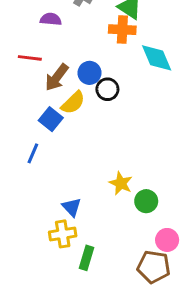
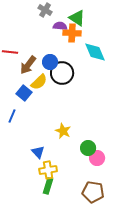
purple semicircle: (51, 19) -> (60, 26), moved
black circle: (107, 89) -> (62, 73), size x1.5
yellow star: (121, 183) -> (63, 131), moved
yellow cross: (63, 234) -> (48, 170), moved
pink circle: (167, 240) -> (97, 158), moved

